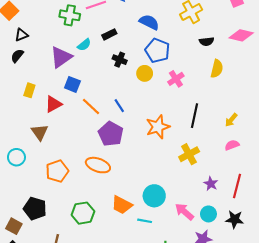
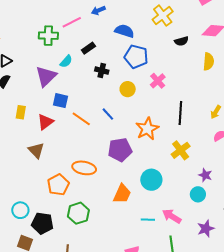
yellow semicircle: (217, 69) -> (209, 62), moved
yellow circle: (145, 73) -> (128, 89), moved
purple pentagon: (111, 134) -> (120, 150), moved, turned -30
cyan circle: (16, 157) -> (20, 210), moved
orange ellipse: (98, 165) -> (84, 168), moved
cyan circle: (154, 196) -> (151, 180), moved
orange trapezoid: (122, 205) -> (122, 194), moved, turned -85
pink arrow: (184, 212) -> (172, 216), moved
green hexagon: (83, 213) -> (78, 213), moved
cyan circle: (208, 214) -> (198, 194), moved

